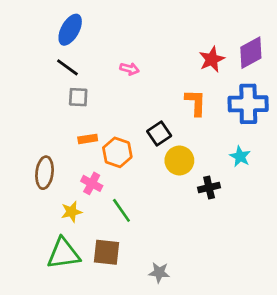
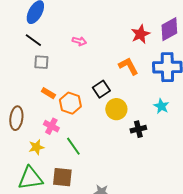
orange L-shape: (196, 103) -> (128, 66), turned -30
orange rectangle: (88, 139) -> (48, 93), turned 40

